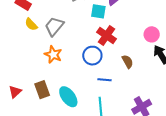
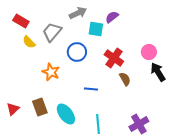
gray trapezoid: (54, 26) -> (52, 32), moved
red cross: (106, 35) -> (114, 58), moved
blue circle: (92, 56) -> (77, 52), moved
blue line: (104, 80) -> (91, 89), moved

